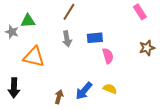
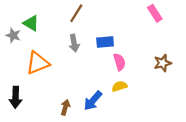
green triangle: (28, 21) -> (31, 23), turned 35
brown star: (147, 48) -> (163, 63), moved
orange triangle: (34, 57) -> (38, 63), turned -35
yellow semicircle: (110, 89) -> (119, 86), moved, turned -40

